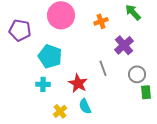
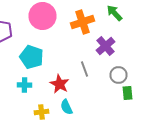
orange cross: (101, 21) -> (82, 22), size x1.6
yellow cross: (60, 111) -> (42, 112), turned 32

